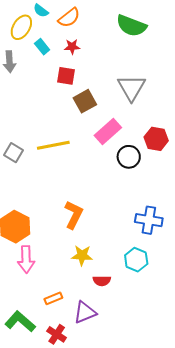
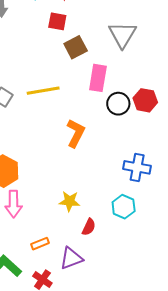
pink rectangle: (108, 131) -> (98, 78), turned -40
red hexagon: (156, 139) -> (145, 100), moved
orange L-shape: (74, 215) -> (76, 133), moved
red semicircle: (102, 281) -> (89, 227), turned -66

